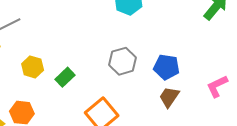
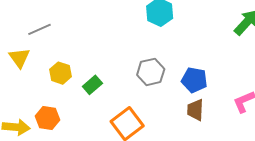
brown trapezoid: (169, 97) -> (195, 110), turned -35

